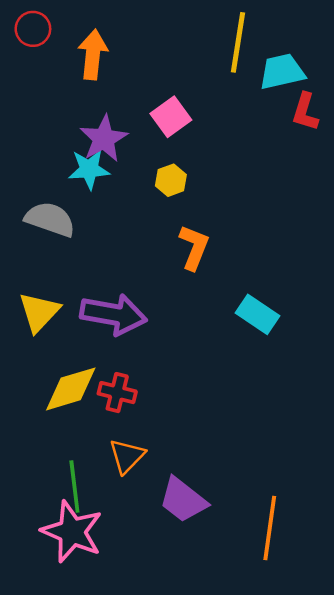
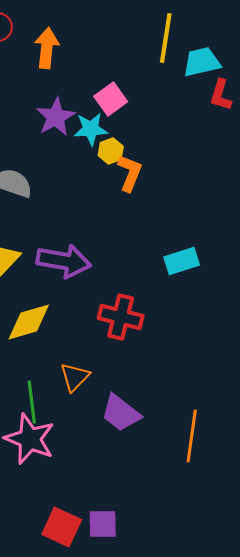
cyan star: (89, 169) -> (91, 129), moved
orange L-shape: (194, 247) -> (130, 173), moved
cyan rectangle: (258, 314) -> (182, 261), turned -52
red cross: (117, 393) -> (121, 317), moved, size x1.4

